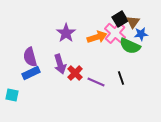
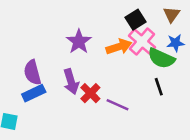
black square: (120, 19) -> (136, 20), moved
brown triangle: (133, 22) -> (172, 14), moved
black line: (121, 78) -> (159, 87), moved

